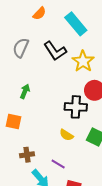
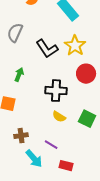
black L-shape: (55, 51) -> (47, 49), moved
black cross: (76, 107) -> (56, 91), moved

